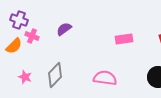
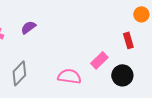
pink rectangle: (124, 39) -> (99, 60), moved, turned -36

